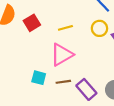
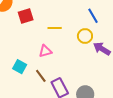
pink triangle: (62, 55) -> (45, 51), size x0.6
brown line: (63, 82) -> (41, 76), turned 48

